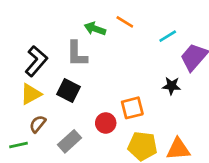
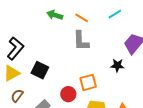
green arrow: (95, 29) -> (55, 15), moved
cyan line: (168, 36) -> (115, 14), moved
gray L-shape: (77, 54) -> (81, 41), moved

